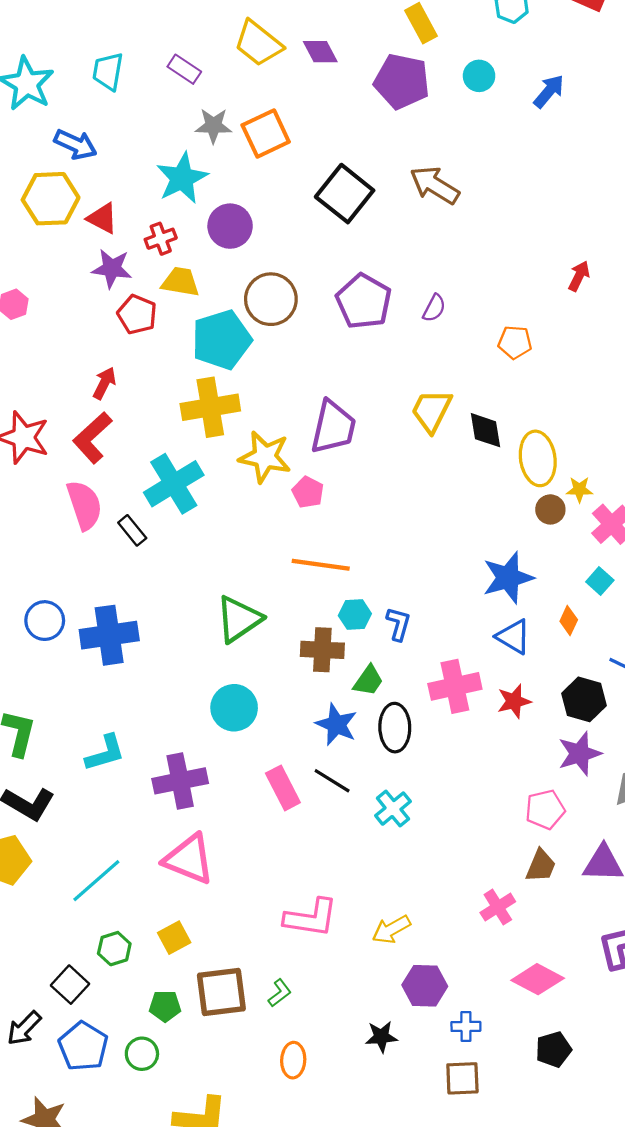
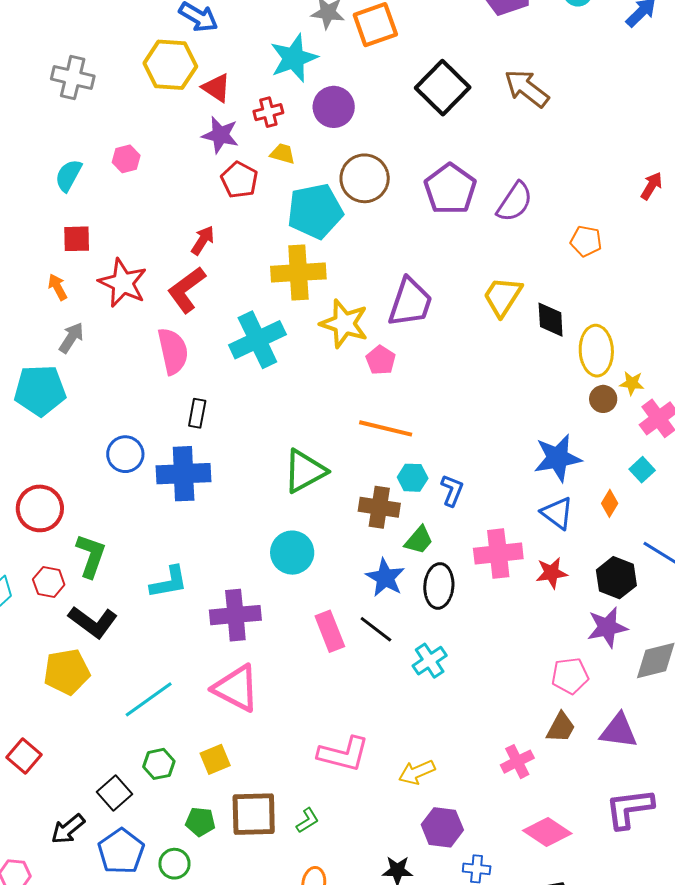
yellow trapezoid: (180, 282) -> (283, 154), size x0.7
purple semicircle: (434, 308) -> (515, 202), size x1.6
black rectangle: (132, 530) -> (197, 413), moved, turned 44

